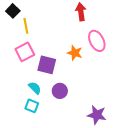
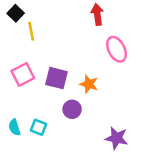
pink square: (25, 52) -> (23, 74), moved
orange star: (75, 53) -> (89, 84), moved
cyan semicircle: (35, 88) -> (14, 127), moved, turned -152

